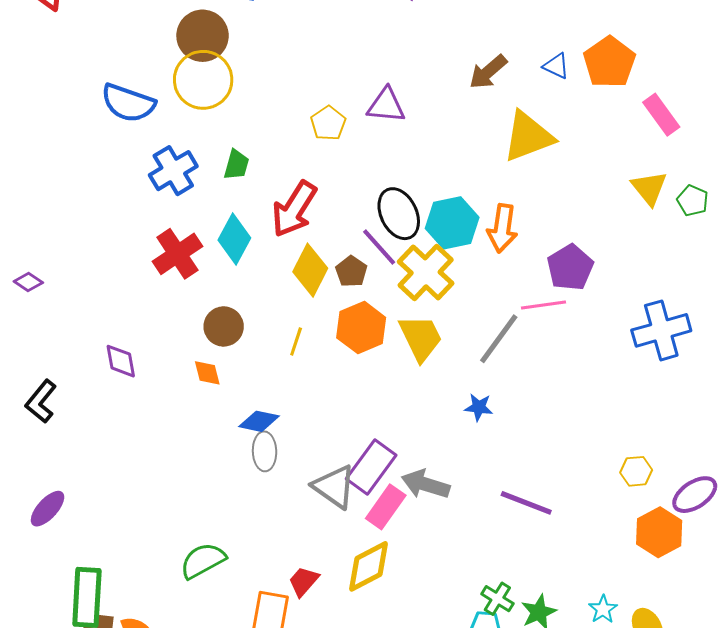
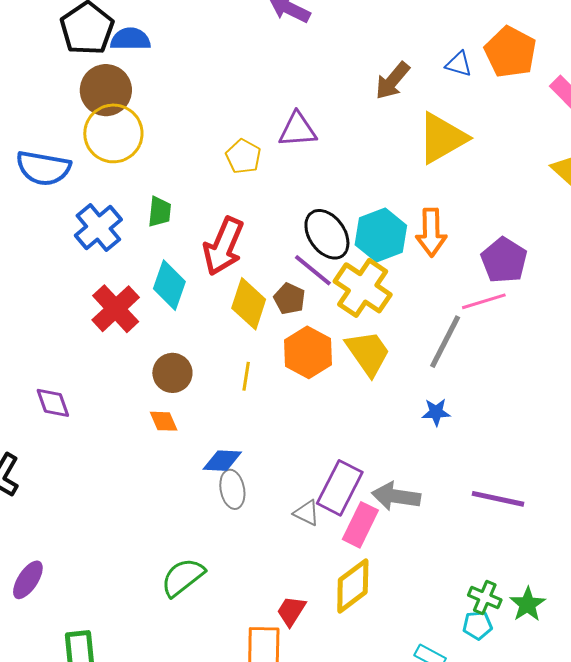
purple diamond: (121, 361) -> (53, 403), moved
gray triangle: (334, 487) -> (307, 513), size x0.6
green semicircle: (203, 561) -> (183, 577), moved

